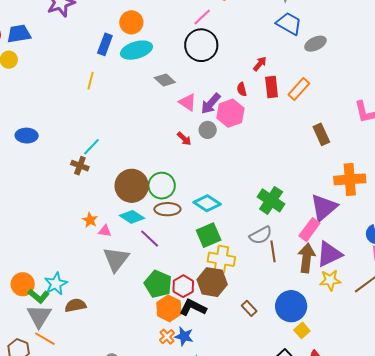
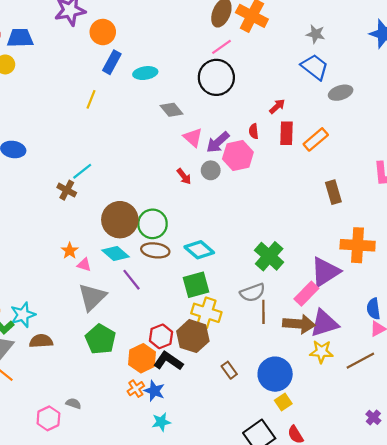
orange circle: (131, 22) -> (103, 32), moved
cyan ellipse: (136, 50) -> (145, 73), size x0.7
brown arrow: (307, 258) -> (299, 324), turned 80
green pentagon: (158, 284) -> (100, 339), moved

